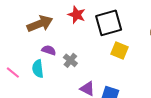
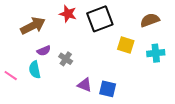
purple semicircle: (49, 50) -> (44, 51), turned 144
yellow square: (120, 50) -> (126, 45), moved

